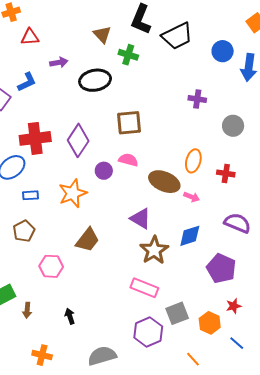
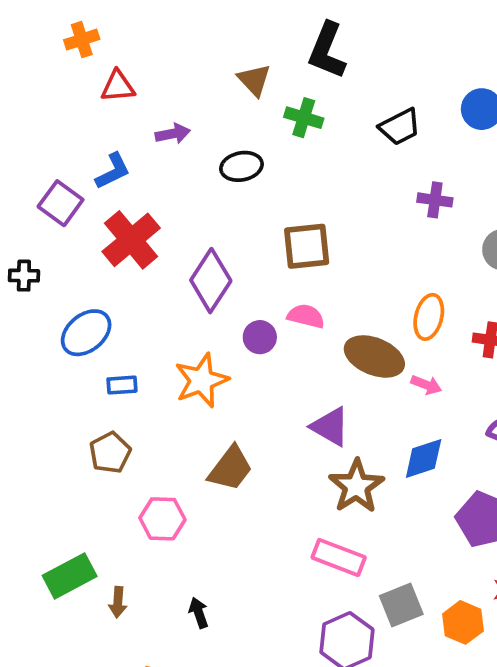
black trapezoid: (177, 36) -> (400, 127), moved, size x0.7
black ellipse: (95, 80) -> (241, 166), size x0.7
red cross: (35, 138) -> (131, 240), moved, turned -32

